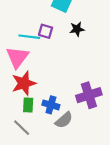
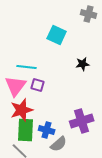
black star: (77, 29) -> (83, 64), moved
purple square: (46, 31) -> (38, 85), moved
green rectangle: (28, 105) -> (26, 130), size x1.6

